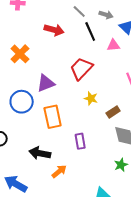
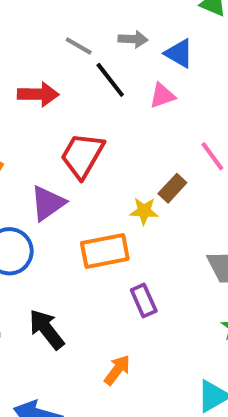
red trapezoid: (81, 69) -> (82, 155), moved
brown rectangle: (113, 112) -> (172, 188), moved
orange rectangle: (53, 117) -> (105, 251), moved, turned -75
black arrow: (40, 153) -> (47, 329), moved, turned 55

